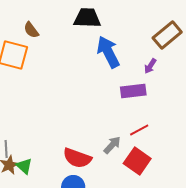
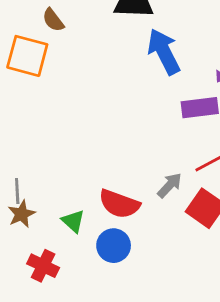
green triangle: (24, 166) -> (73, 221), moved

